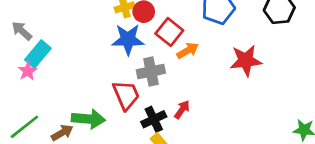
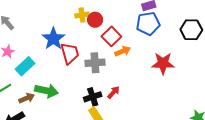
blue star: (128, 39) -> (53, 39), moved, turned 30
cyan rectangle: (38, 54) -> (25, 66), moved
red trapezoid: (126, 95) -> (70, 53), moved

